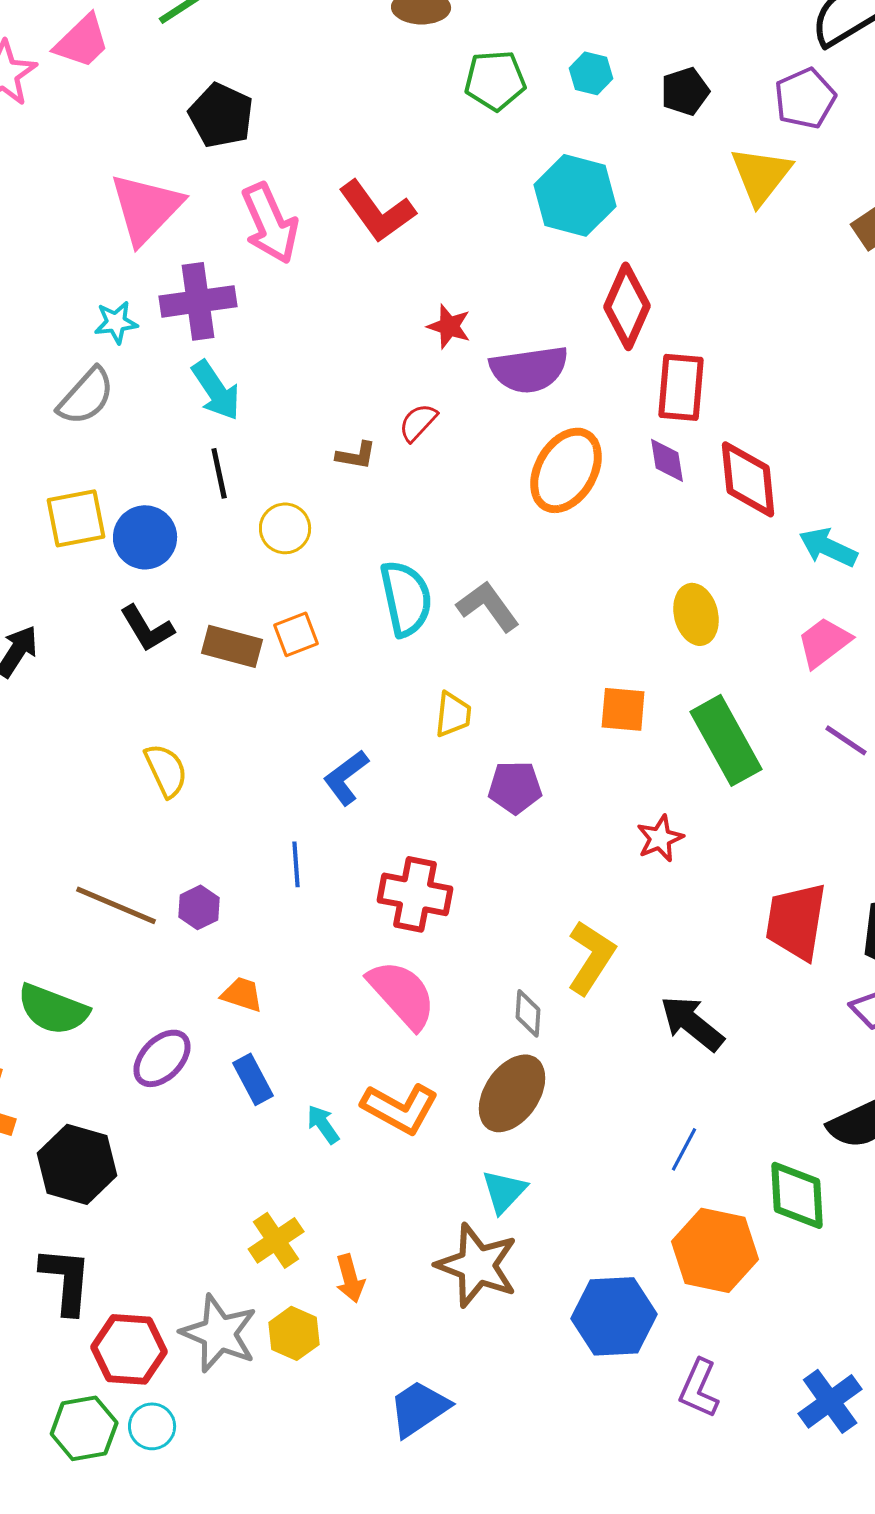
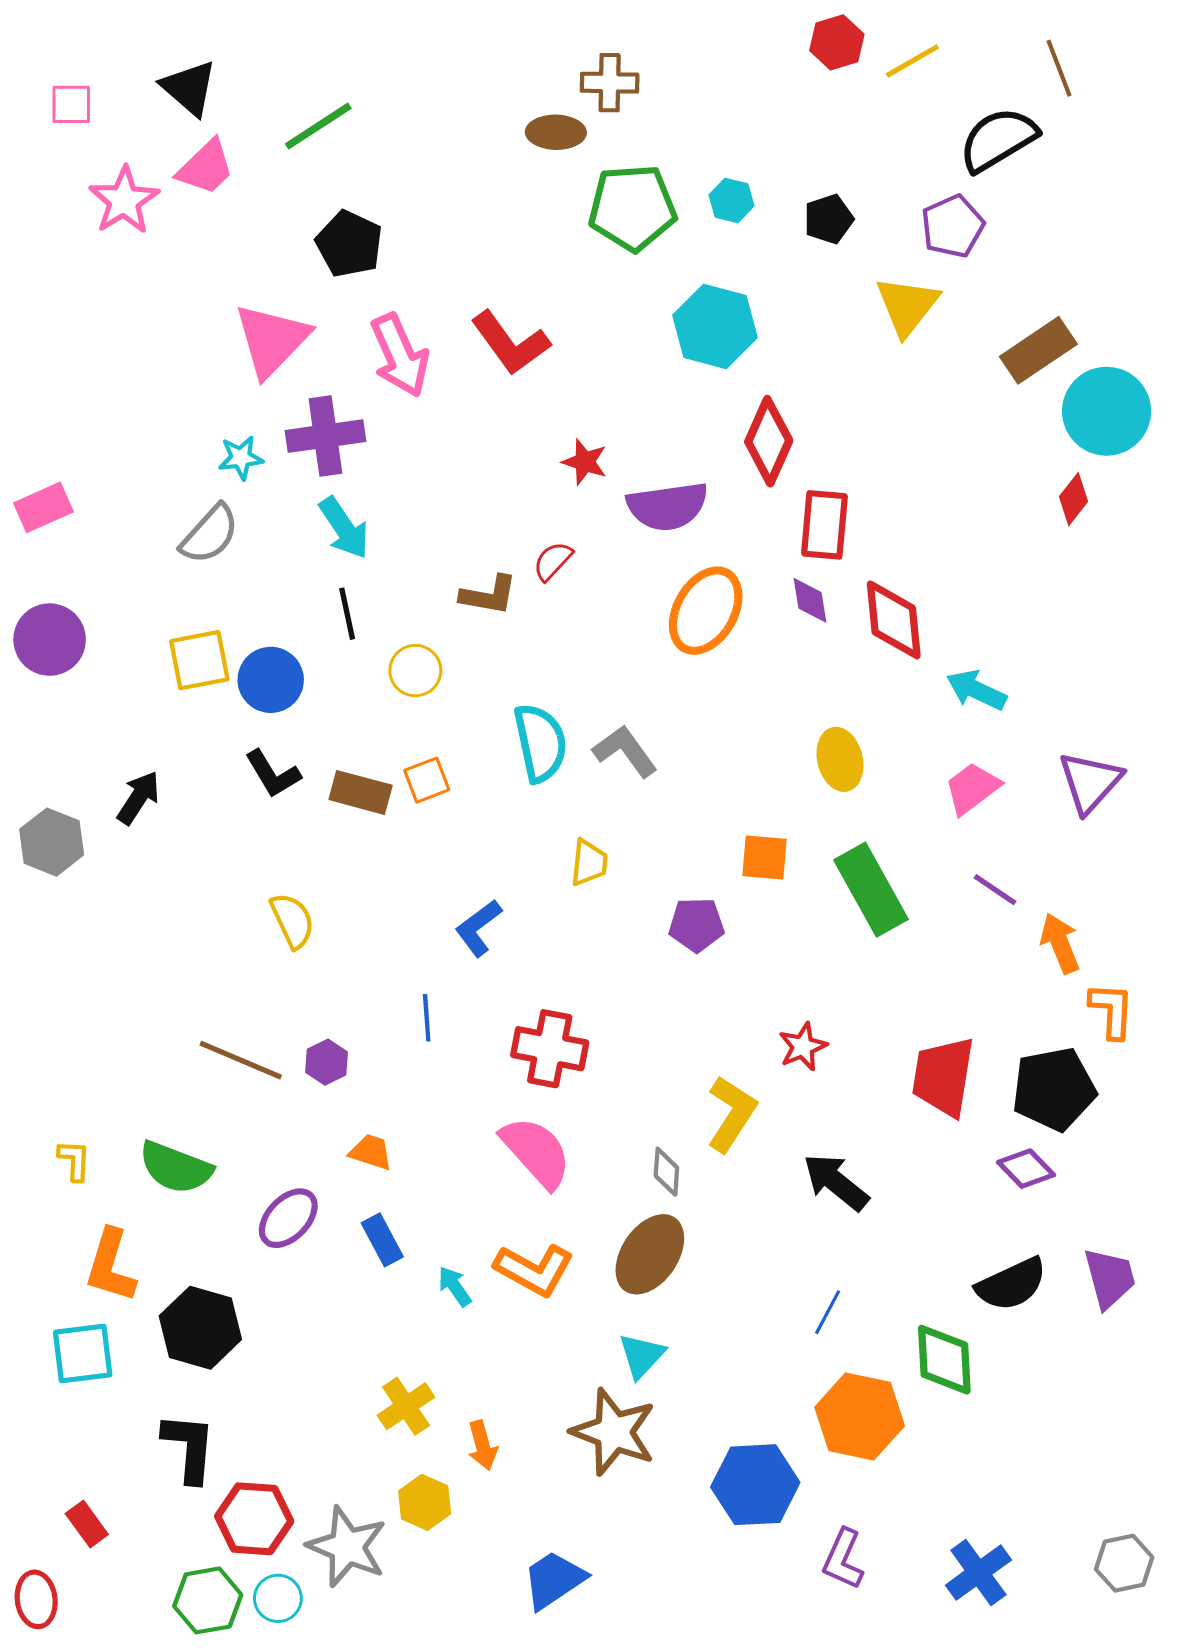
green pentagon: (495, 80) -> (632, 208), size x1.4
brown L-shape: (356, 455) -> (489, 595), size x1.4
purple pentagon: (515, 787) -> (696, 925), moved
red star: (660, 838) -> (803, 1047), moved
gray star: (219, 1333) -> (347, 1547), moved

